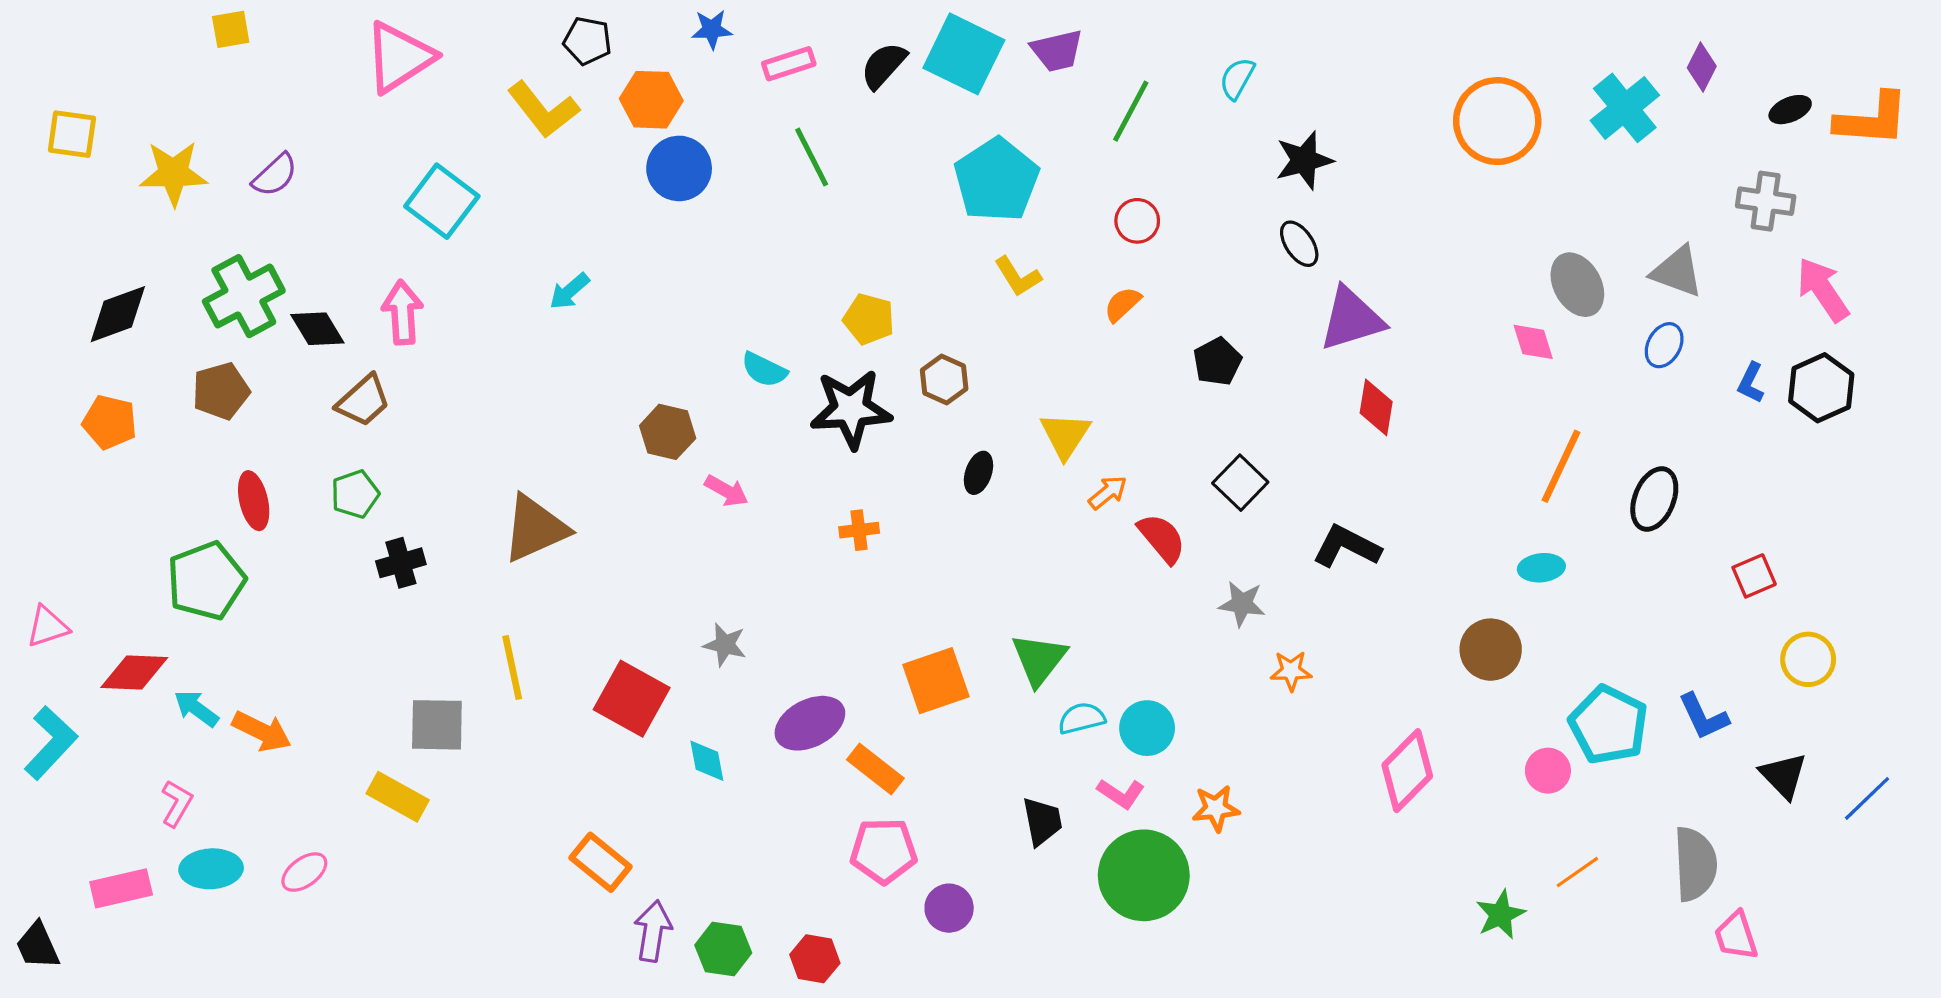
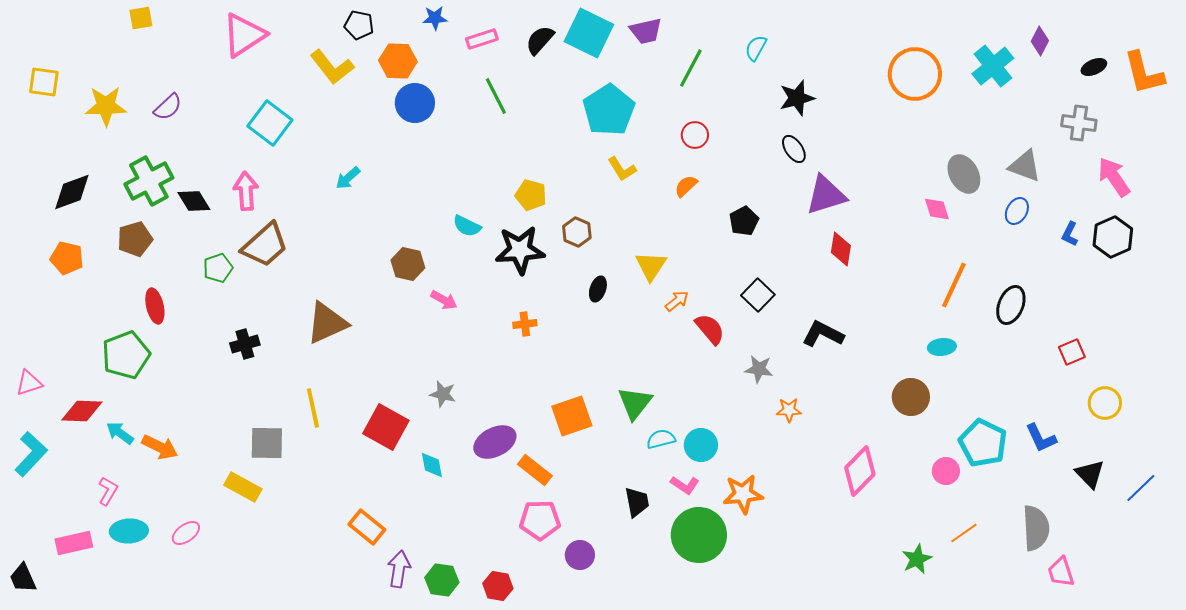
orange L-shape: (1872, 119) -> (1144, 73), turned 72
brown trapezoid: (363, 401) -> (265, 245), moved, size x1.4
green pentagon: (355, 494) -> (218, 268), moved
orange star: (1216, 808) -> (743, 494), size x1.4

